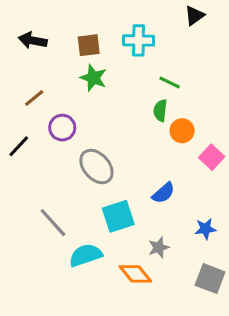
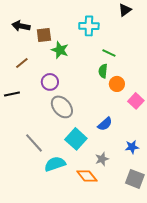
brown square: (89, 45) -> (44, 35), moved
purple circle: (62, 128) -> (50, 82), moved
black line: (19, 146) -> (12, 94), turned 35
cyan square: (118, 216) -> (76, 139), turned -30

